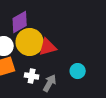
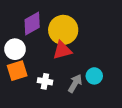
yellow circle: (30, 42) -> (63, 30), moved
gray arrow: (50, 83) -> (75, 83), moved

